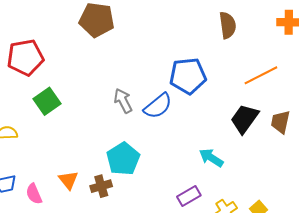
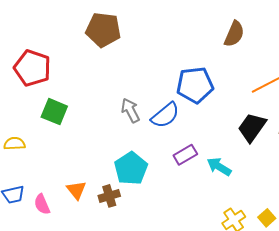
brown semicircle: (228, 25) -> (234, 34), turned 32
red pentagon: (25, 57) -> (32, 68), turned 30
green square: (47, 101) -> (54, 112), turned -32
purple rectangle: (189, 196) -> (185, 155), moved

